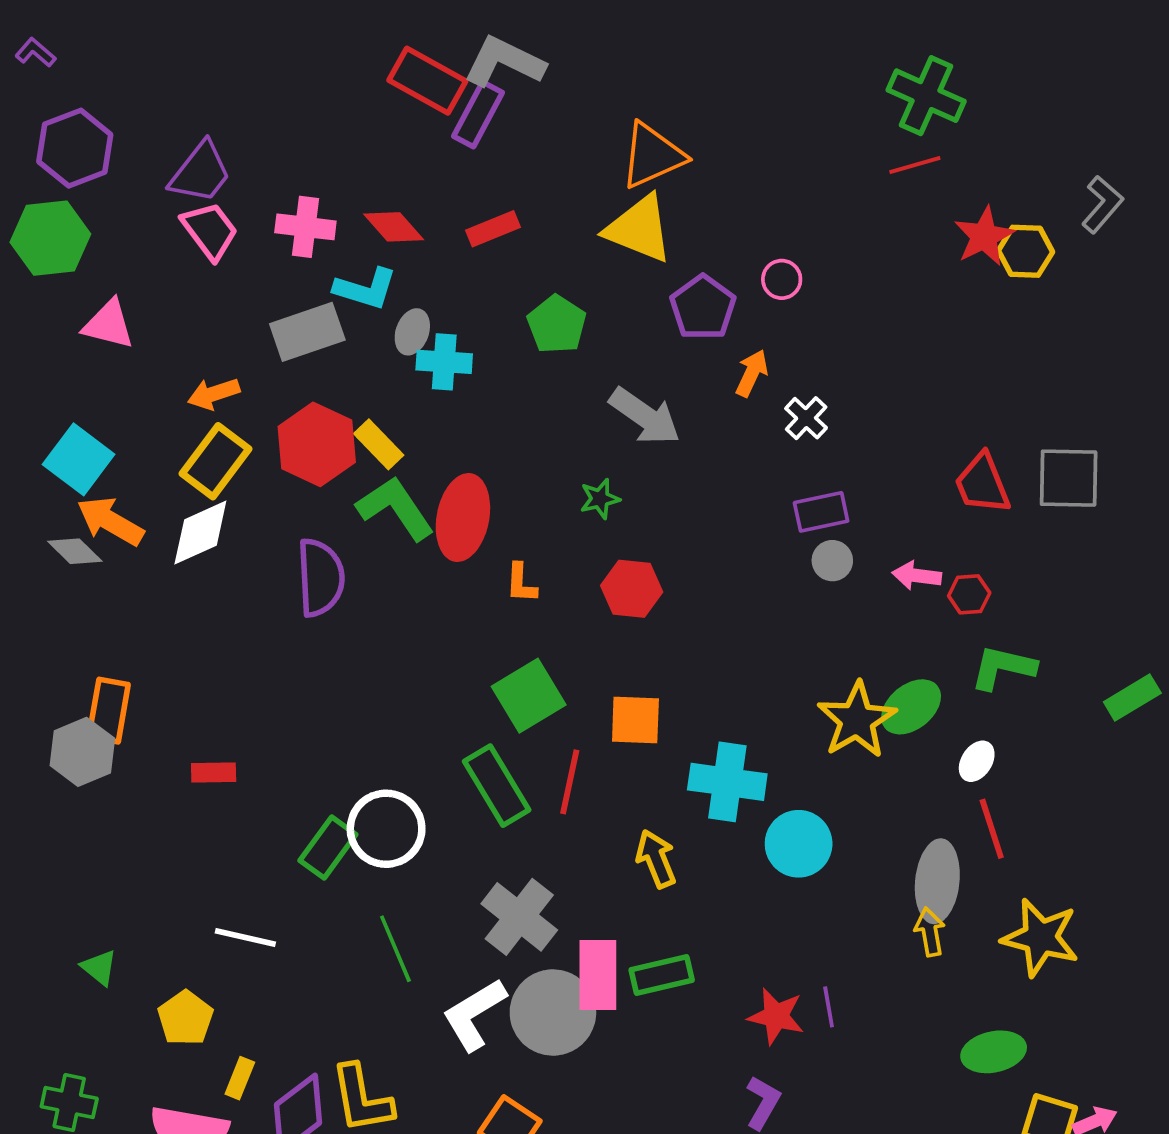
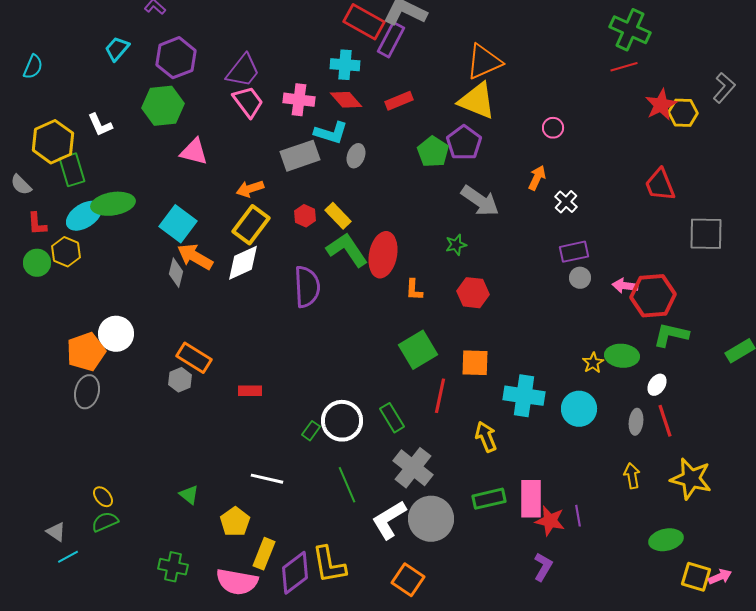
purple pentagon: (703, 308) -> (464, 143), moved
cyan cross: (444, 362) -> (345, 65), moved
red hexagon: (317, 444) -> (305, 216), size x0.5
red trapezoid: (982, 484) -> (660, 185), moved
gray diamond: (75, 551) -> (176, 273), turned 60
red hexagon: (969, 594) -> (653, 296), size x2.0
green ellipse: (911, 707) -> (622, 356), turned 44
orange rectangle: (109, 711) -> (194, 358), turned -68
yellow star: (857, 720) -> (593, 363), size x0.5
gray hexagon: (82, 752) -> (180, 380), size x0.7
green rectangle: (497, 786) -> (392, 418), moved, size x0.7
cyan circle: (799, 844) -> (579, 409), moved
green rectangle: (328, 848) -> (311, 431), size x0.6
gray ellipse: (937, 881) -> (636, 422), moved, size x0.6
pink rectangle: (598, 975) -> (531, 499), moved
yellow rectangle: (240, 1078) -> (264, 554), size x1.4

